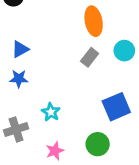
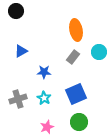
blue star: (19, 79) -> (44, 72), moved
blue square: (116, 107) -> (76, 94), moved
gray cross: (16, 129) -> (18, 99), moved

